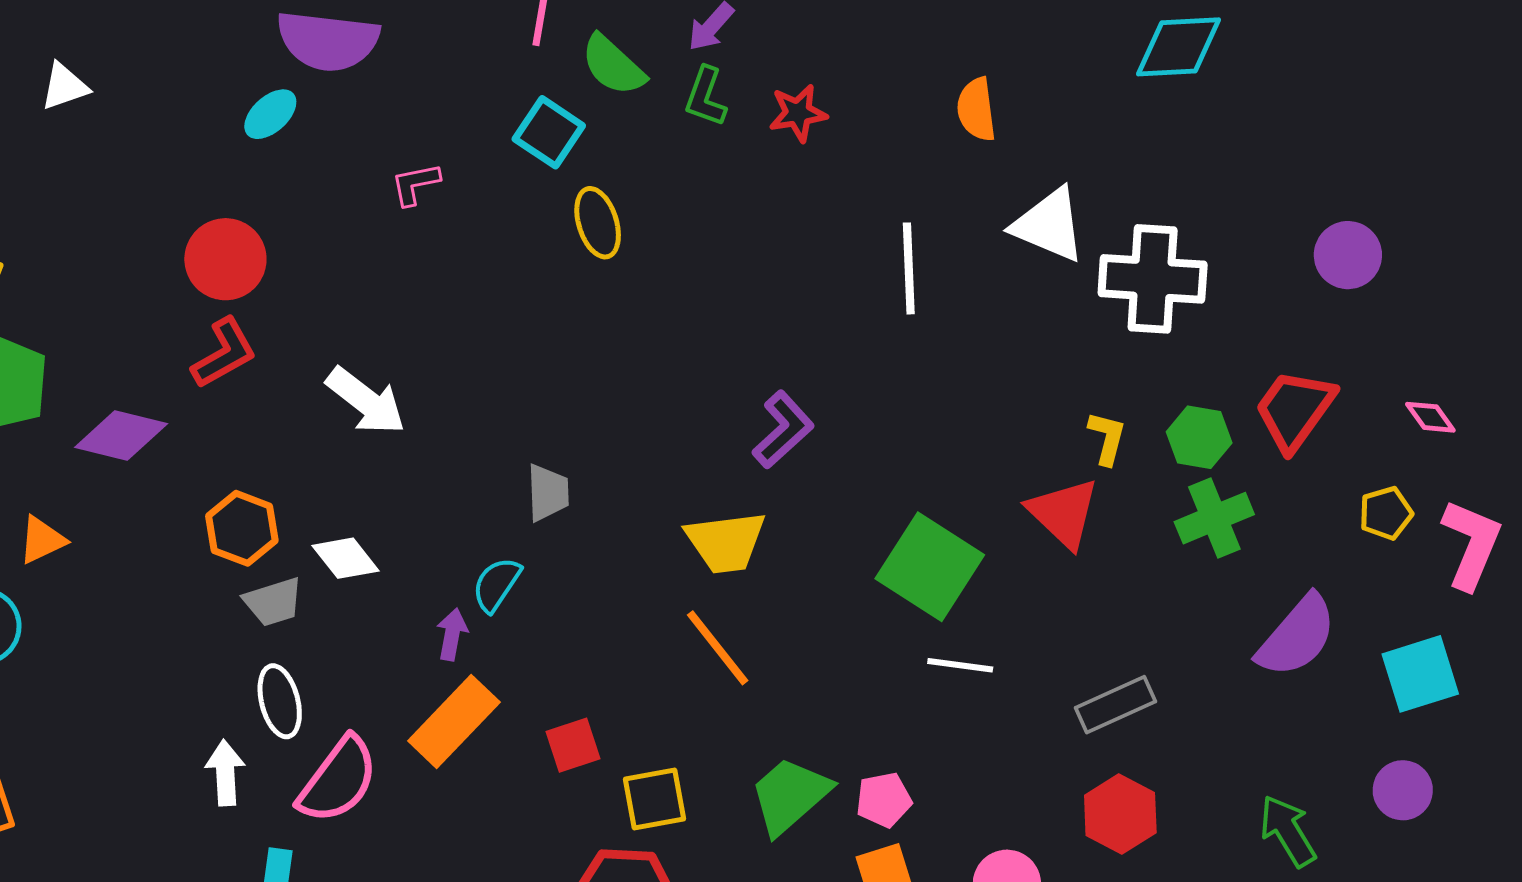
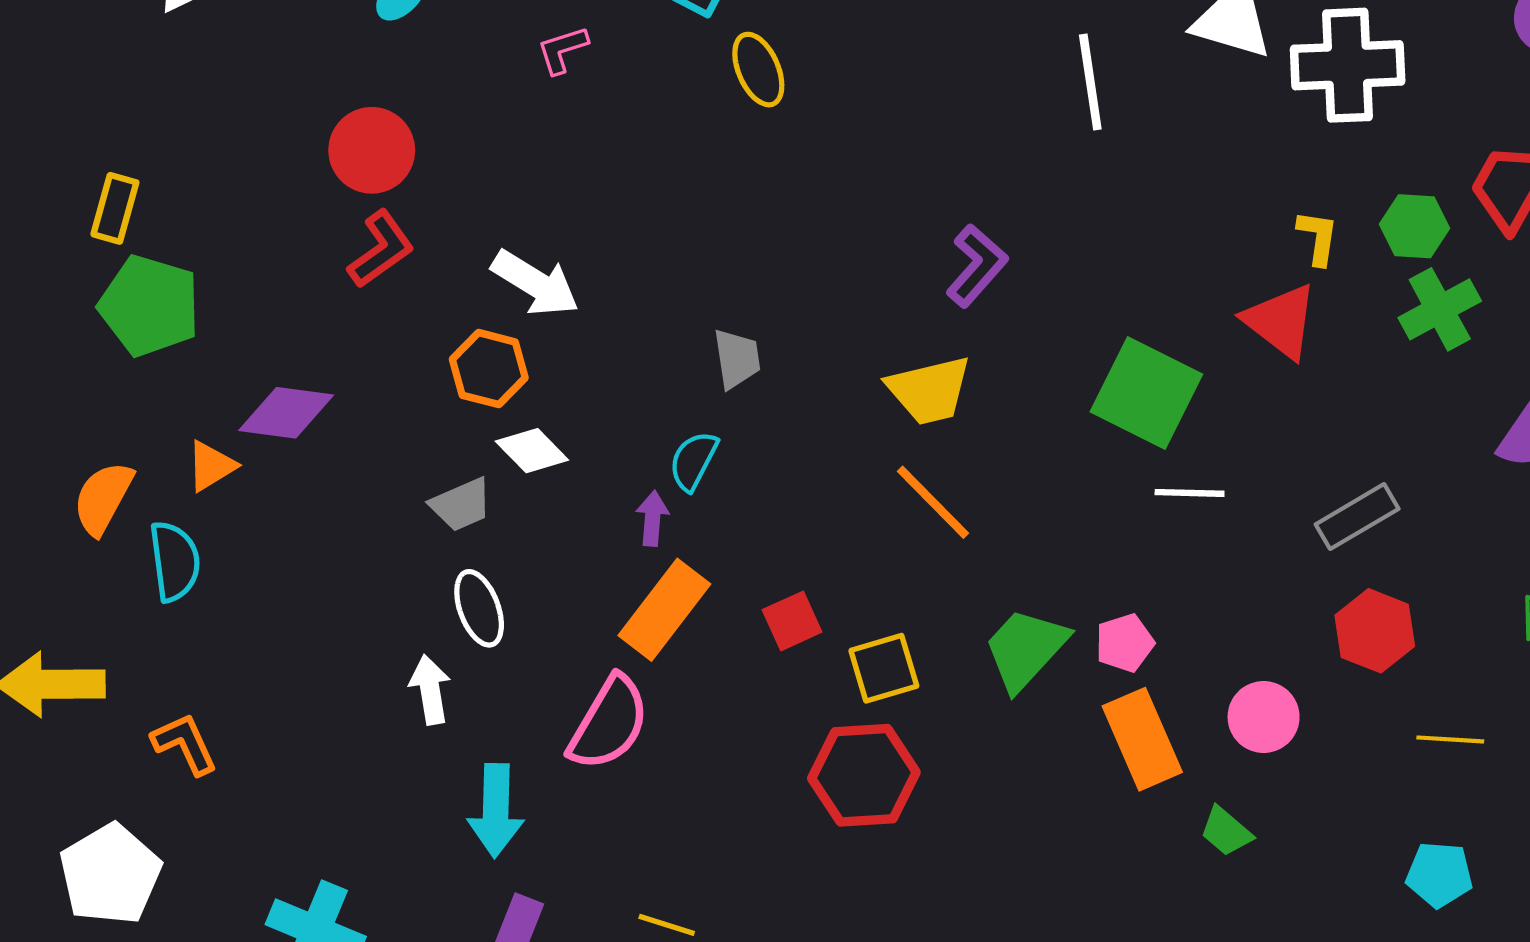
purple diamond: (121, 435) -> (286, 413), moved
orange hexagon: (242, 528) -> (489, 369), moved
pink semicircle: (338, 780) -> (609, 723), moved

